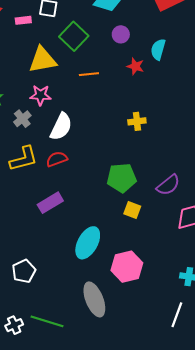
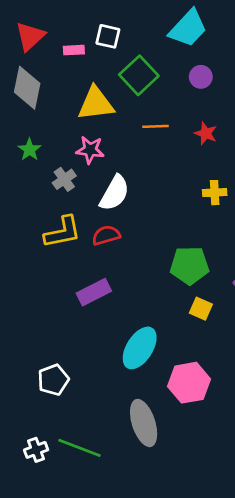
red star: (135, 66) -> (206, 133), moved

